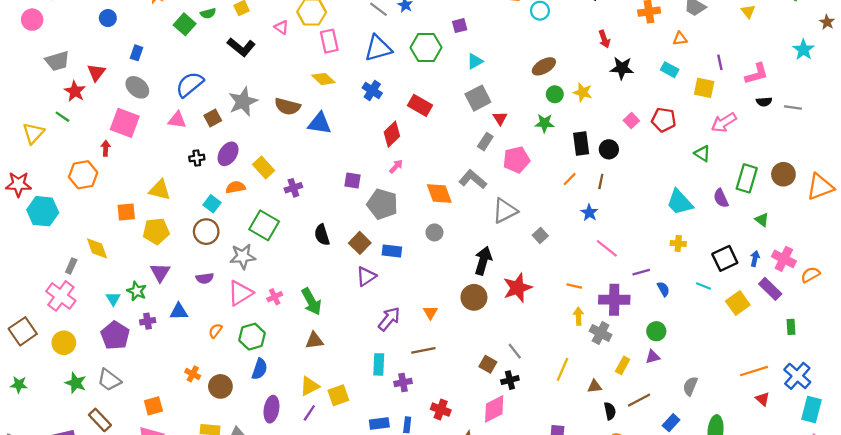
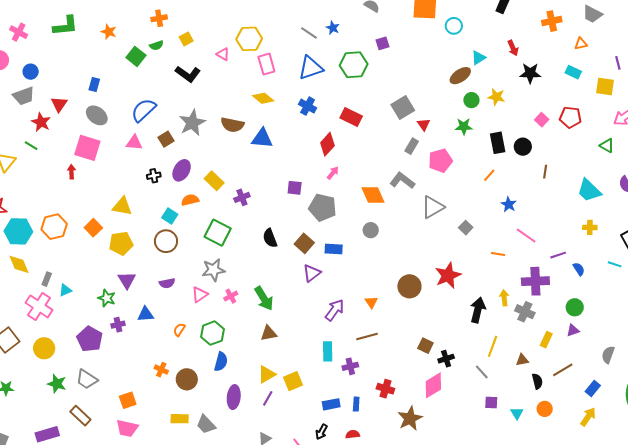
blue circle: (108, 18) -> (31, 72), moved
cyan triangle: (475, 61) -> (478, 58), moved
orange hexagon: (83, 175) -> (54, 227), moved
brown line: (601, 182) -> (545, 172), moved
orange square: (126, 212) -> (93, 228), turned -36
yellow diamond: (97, 248) -> (19, 264), moved
gray star: (243, 256) -> (213, 270), moved
black arrow: (483, 261) -> (478, 310), moved
orange line: (574, 286) -> (498, 254), moved
pink triangle: (240, 293) -> (200, 295), size x0.7
cyan triangle: (113, 299) -> (65, 290), moved, turned 40
gray line: (515, 351) -> (482, 372), moved

